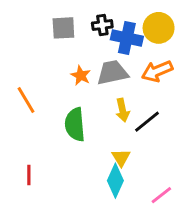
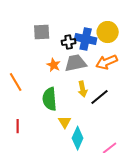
black cross: (102, 25) -> (69, 42), moved
yellow triangle: (121, 158) -> (65, 122), moved
red line: (29, 175) -> (18, 126), moved

